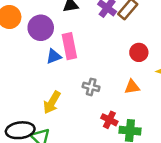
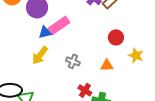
pink rectangle: (69, 46) -> (59, 25), turned 60
yellow arrow: (52, 102) -> (40, 55), moved

